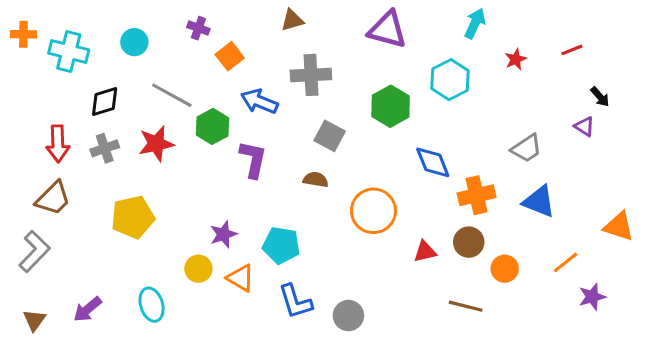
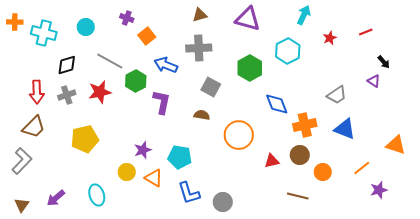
brown triangle: (292, 20) -> (200, 15), moved

